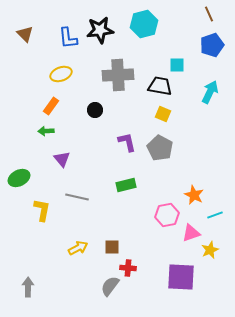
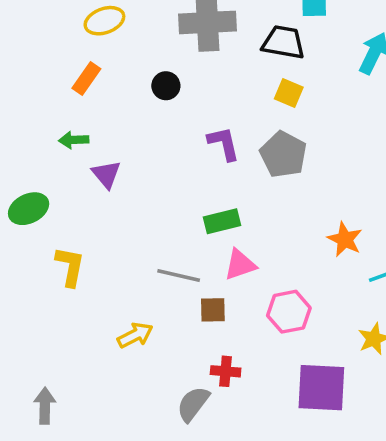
green arrow: (46, 131) -> (74, 140), moved
gray line: (77, 197) -> (179, 276), moved
pink hexagon: (167, 215) -> (289, 312), moved
pink triangle: (191, 233) -> (240, 265), moved
brown square: (112, 247) -> (213, 310), moved

